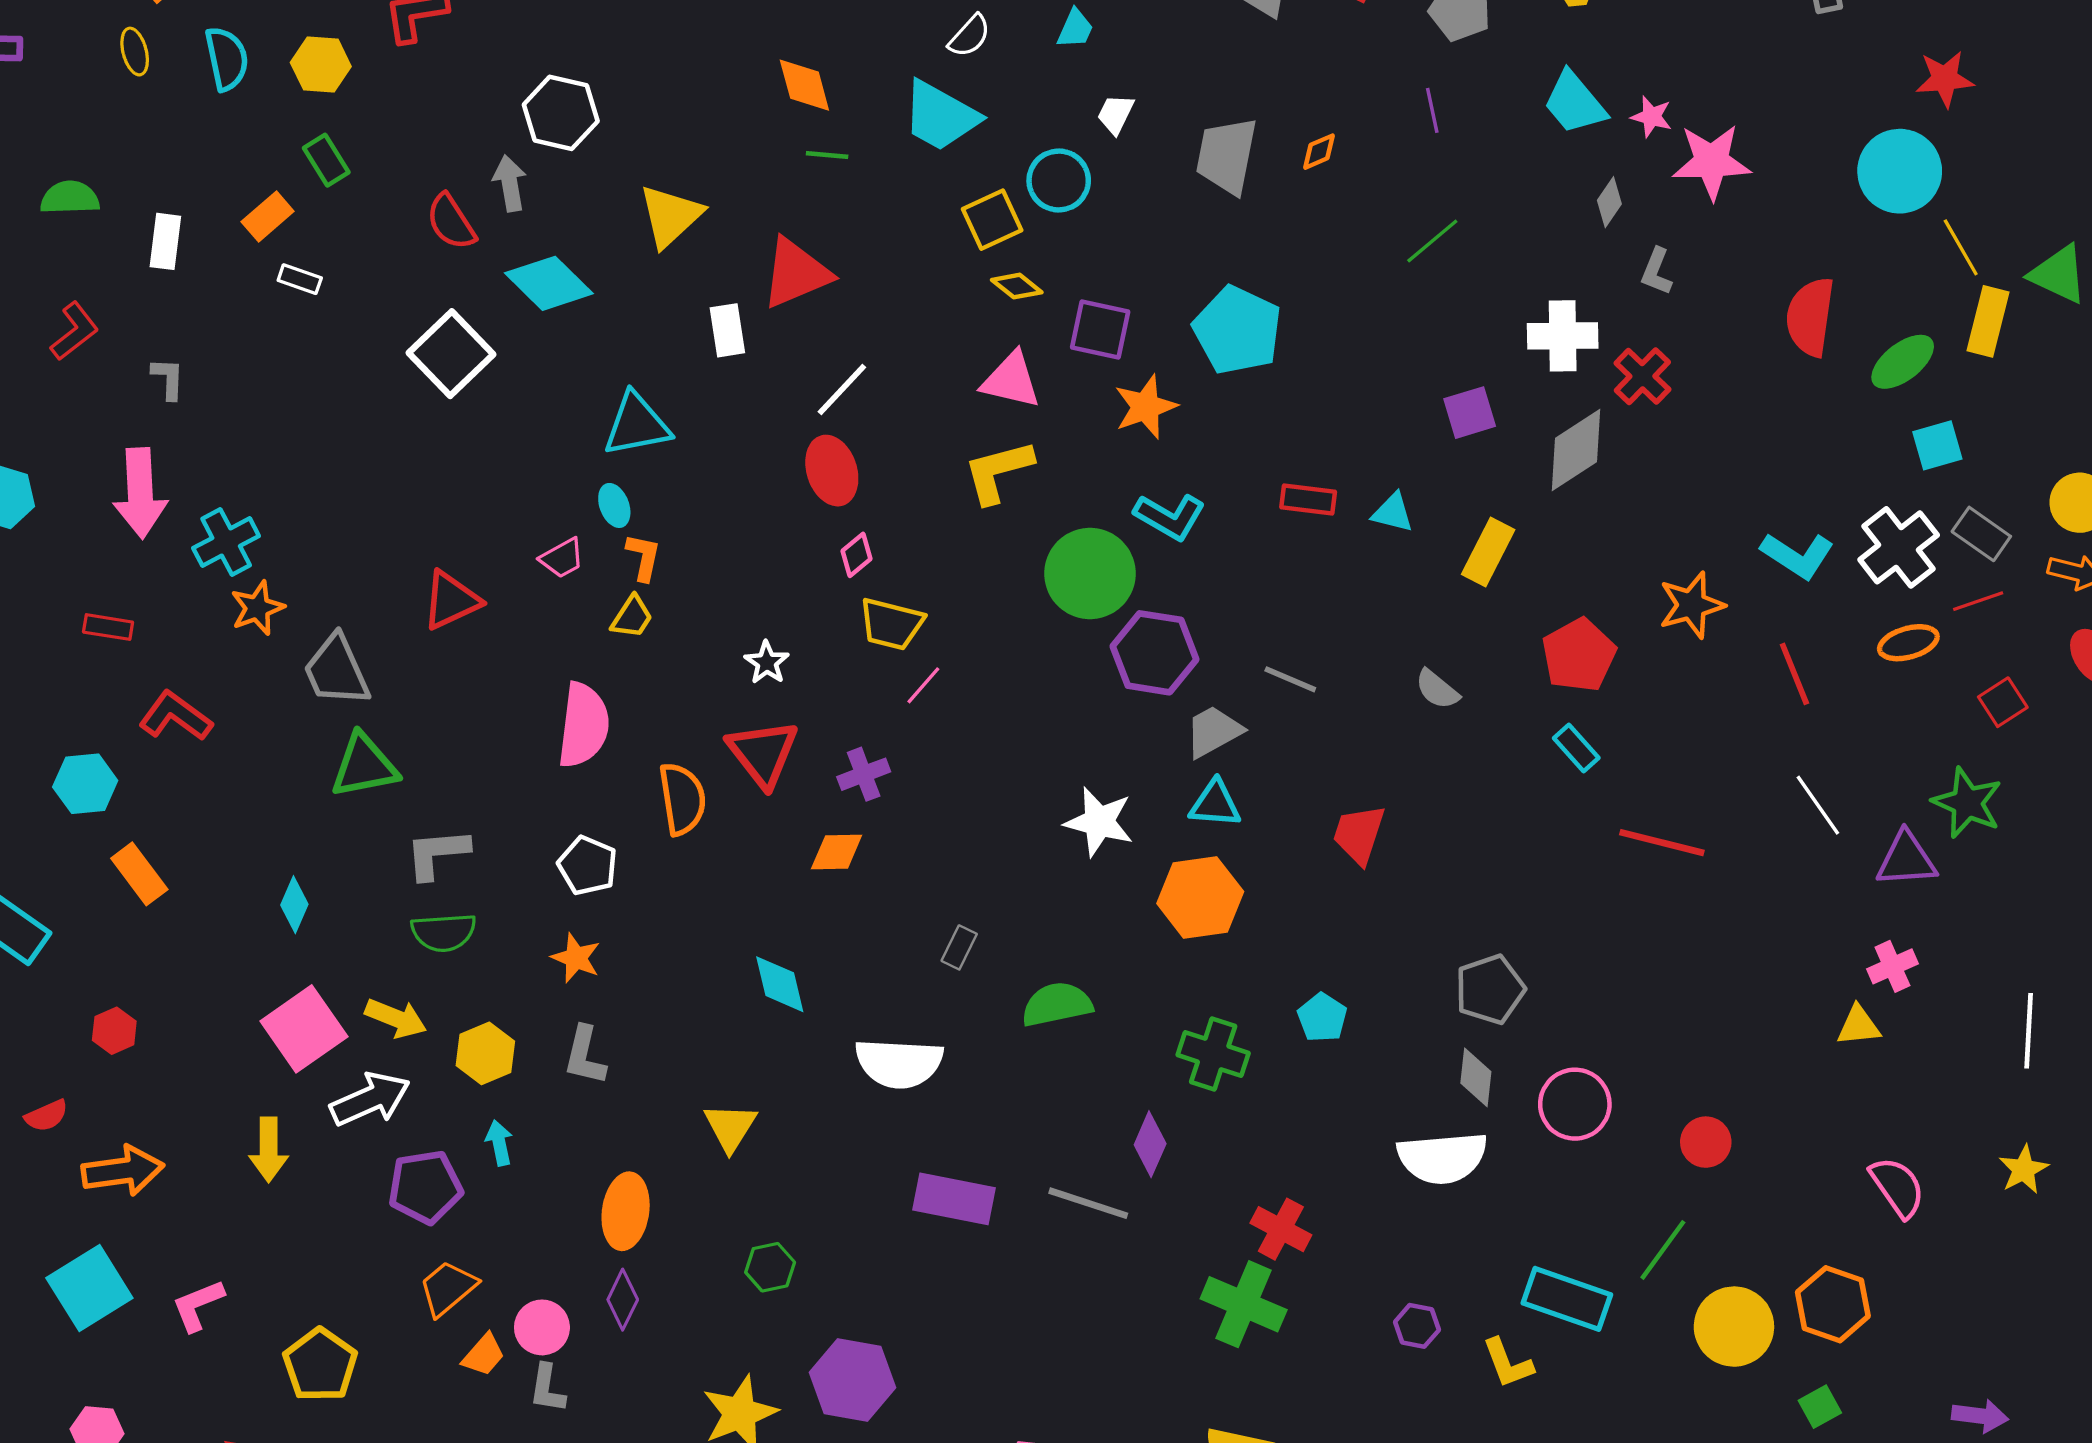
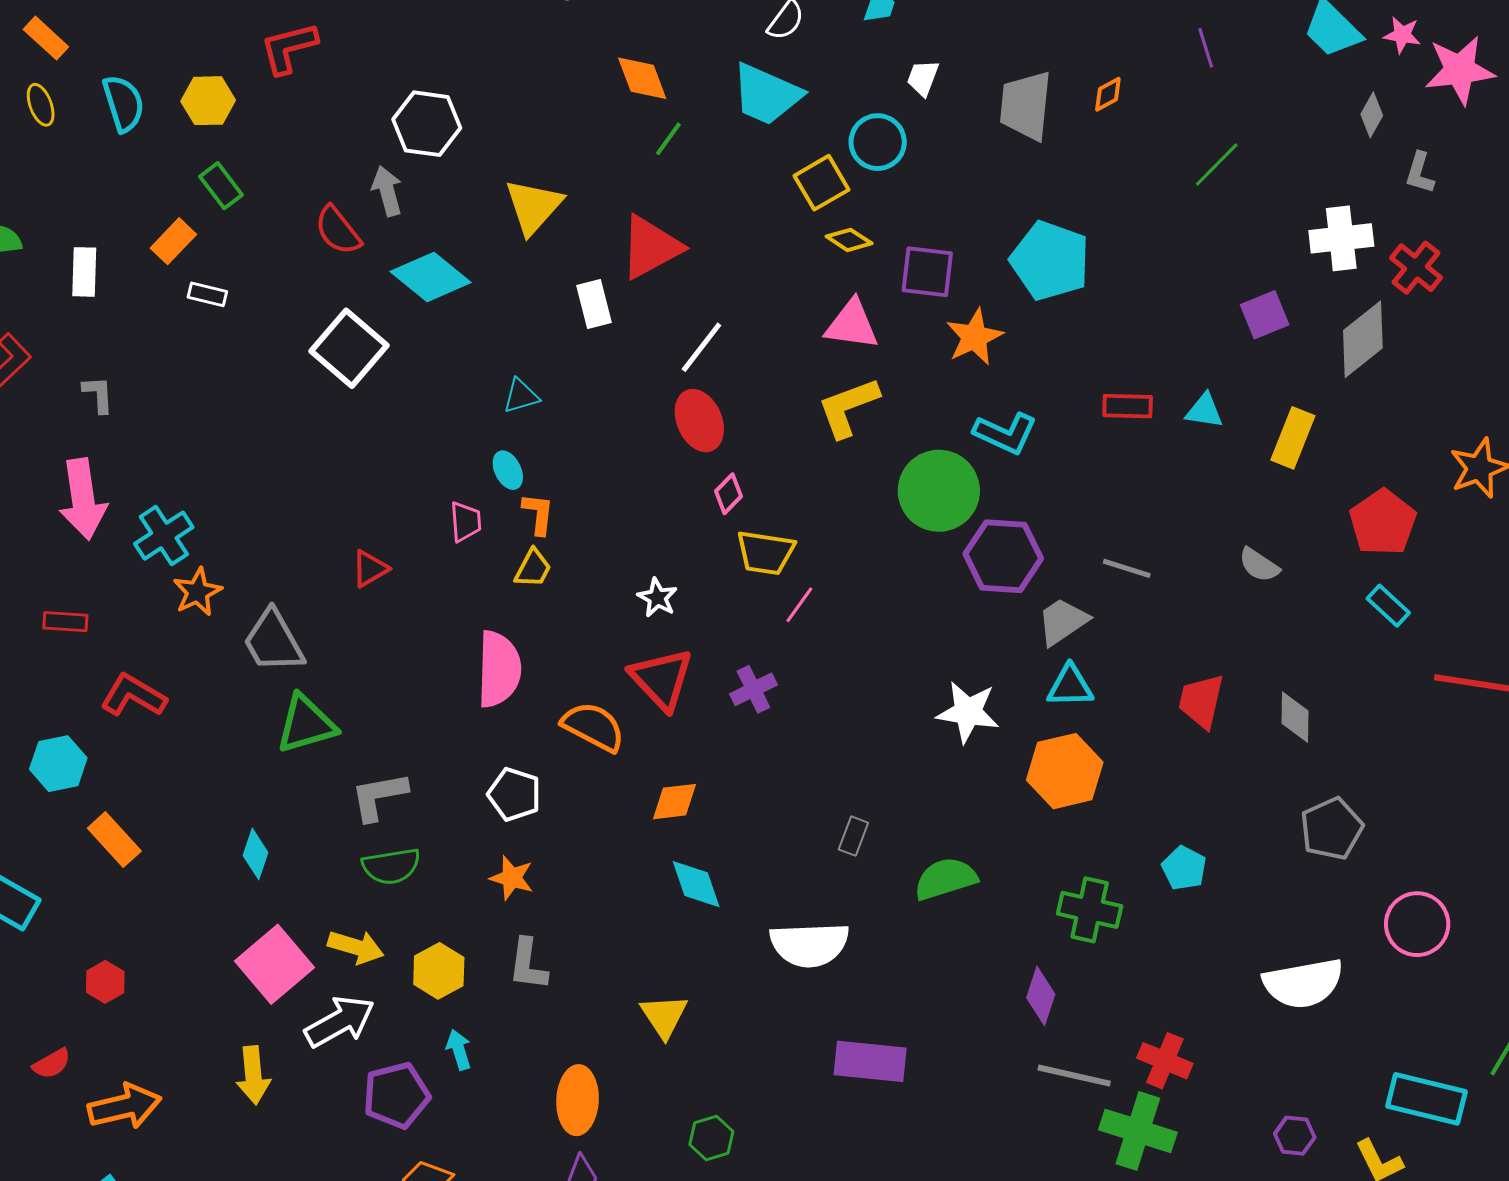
green line: (827, 155) -> (668, 139), turned -54
cyan triangle: (637, 425) -> (521, 396), size x0.6
pink trapezoid: (562, 558) -> (466, 522), turned -60
red triangle: (451, 600) -> (370, 569), size x0.7
orange semicircle: (682, 799) -> (593, 727), turned -48
orange diamond: (837, 852) -> (675, 802), moved
gray diamond: (1476, 1077) -> (1295, 717), moved
gray line: (1088, 1203) -> (1074, 1076), moved

